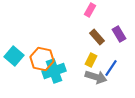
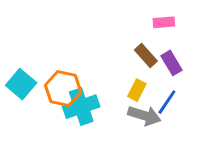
pink rectangle: (90, 10) -> (164, 22), moved, turned 56
purple rectangle: (119, 34) -> (171, 63), moved

